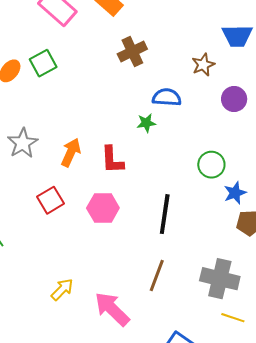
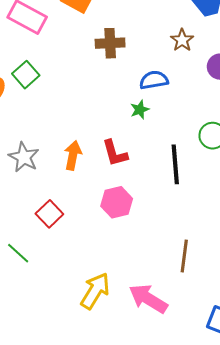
brown cross: (132, 51) -> (110, 43), turned 36
red square: (51, 200) -> (49, 214), moved
black line: (165, 214) -> (175, 164), moved
yellow arrow: (62, 289) -> (95, 291), size x1.5

